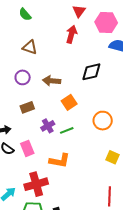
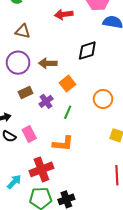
red arrow: (71, 34) -> (64, 14), turned -108
purple circle: (23, 77) -> (18, 63), size x1.5
purple cross: (48, 126) -> (46, 101), moved
green line: (67, 130) -> (68, 112), turned -40

